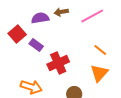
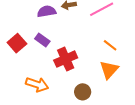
red square: (17, 34) -> (17, 43), moved

